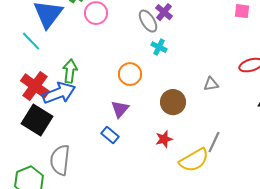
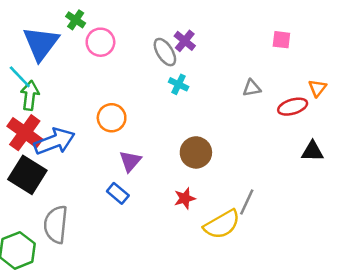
green arrow: (70, 71) -> (30, 95), moved
orange circle: (130, 74) -> (112, 118), moved
gray triangle: (211, 84) -> (252, 88), moved

